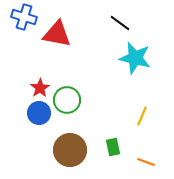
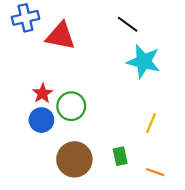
blue cross: (24, 17) -> (25, 18), turned -30

